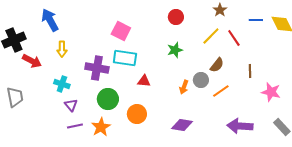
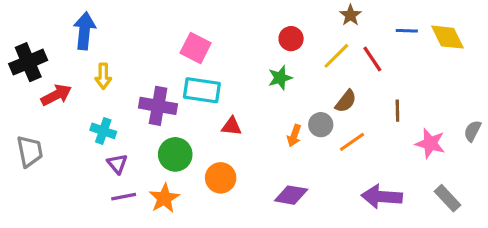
red circle: (176, 17) -> (291, 39), moved
blue arrow: (50, 20) -> (84, 31), turned 35
red arrow: (32, 61) -> (56, 95), turned -54

